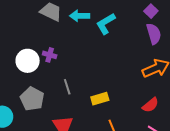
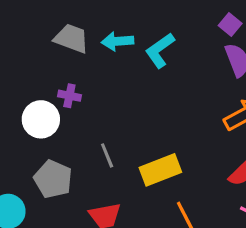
purple cross: (50, 55) -> (69, 96), moved
yellow rectangle: (100, 99) -> (160, 170), size x1.4

